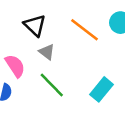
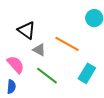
orange line: (84, 30) -> (67, 44), moved

